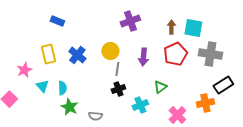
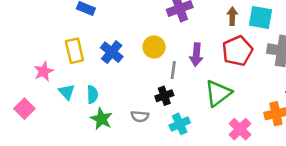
gray line: (117, 69) -> (173, 70), moved
green triangle: (160, 87) -> (218, 93), size x1.6
cyan cross: (140, 105) -> (180, 124), moved
gray semicircle: (95, 116) -> (140, 116), moved

